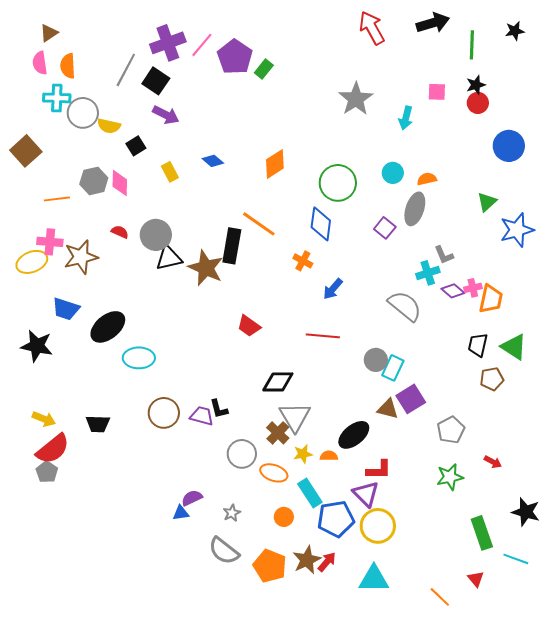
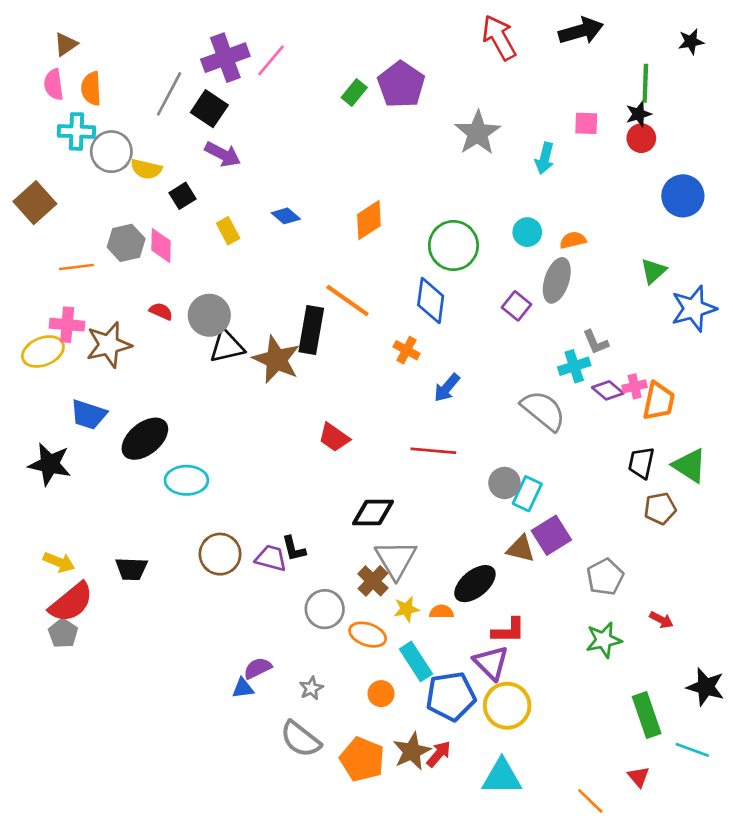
green line: (472, 45) -> (645, 83), moved
purple pentagon: (235, 57) -> (401, 85), moved

